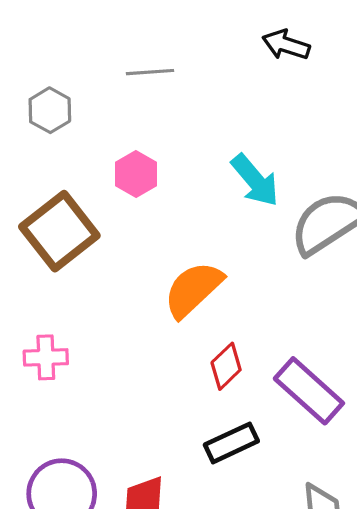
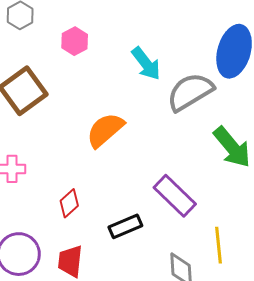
pink hexagon: (136, 174) -> (75, 41), moved
red diamond: (226, 366) -> (69, 203), moved

